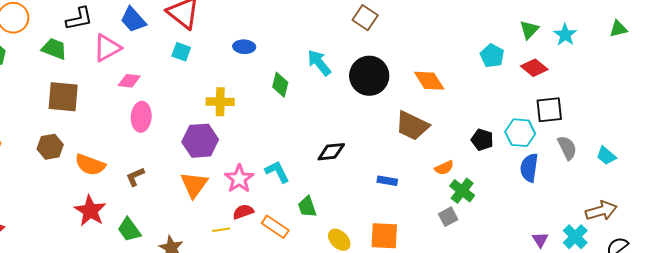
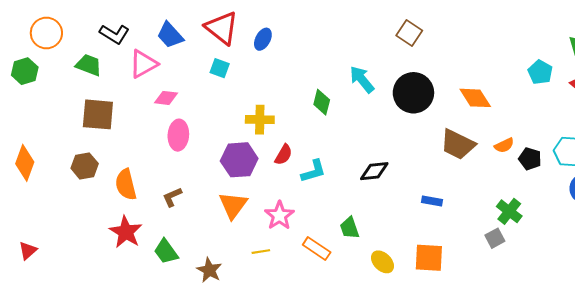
black L-shape: (79, 19) -> (114, 34), turned 44
blue ellipse: (244, 47) -> (263, 39), moved, turned -65
orange semicircle: (90, 165) -> (126, 185), turned 56
orange semicircle: (444, 168) -> (504, 145), moved
cyan L-shape: (277, 172) -> (313, 171), moved, turned 100
pink star: (239, 179) -> (279, 215), moved
red semicircle: (243, 212) -> (284, 155), moved, turned 140

